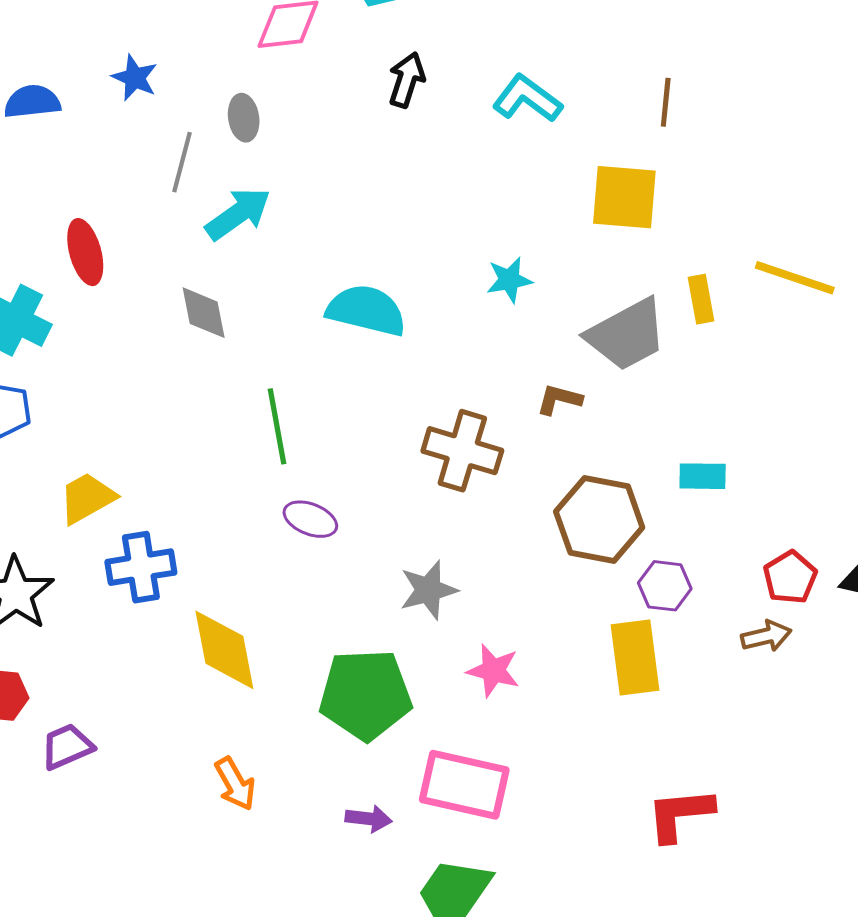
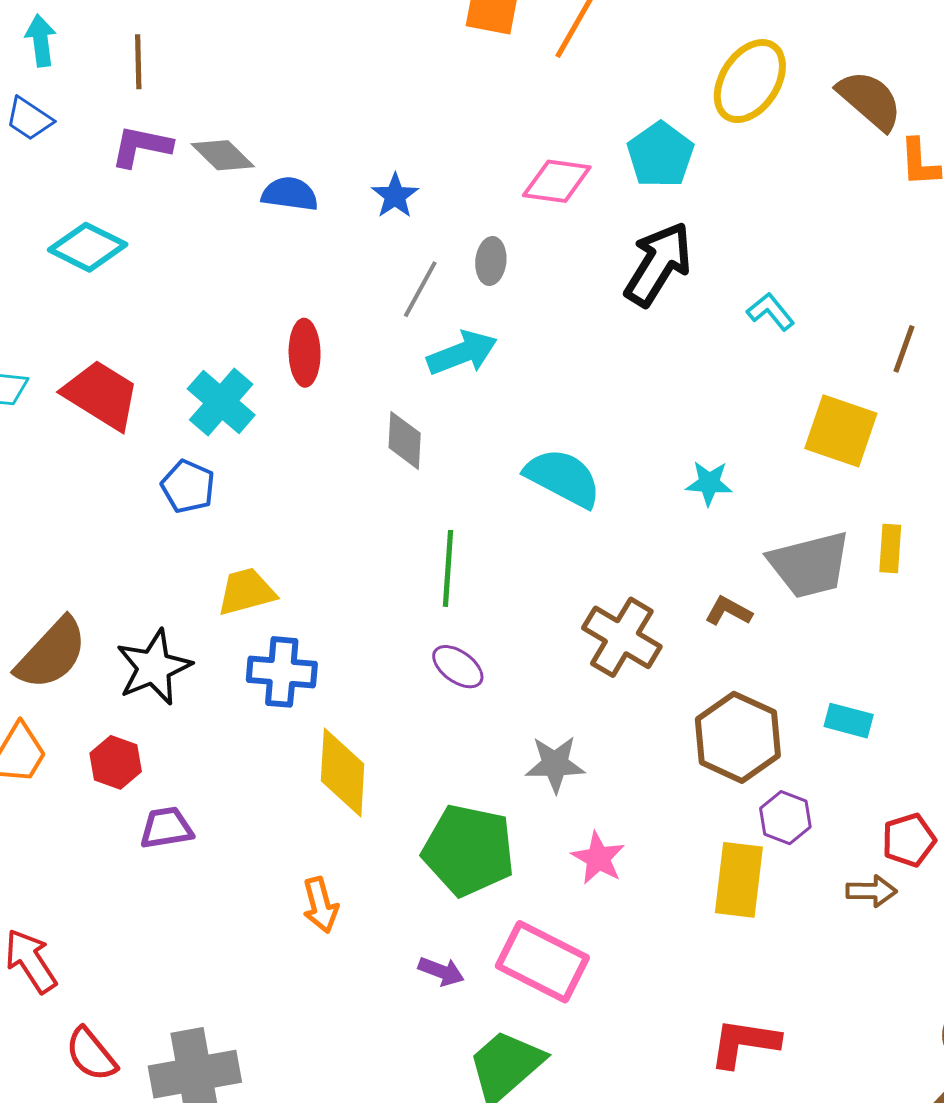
black arrow: (407, 80) -> (658, 264), size x1.6
cyan L-shape: (527, 99) -> (771, 312), size x0.7

